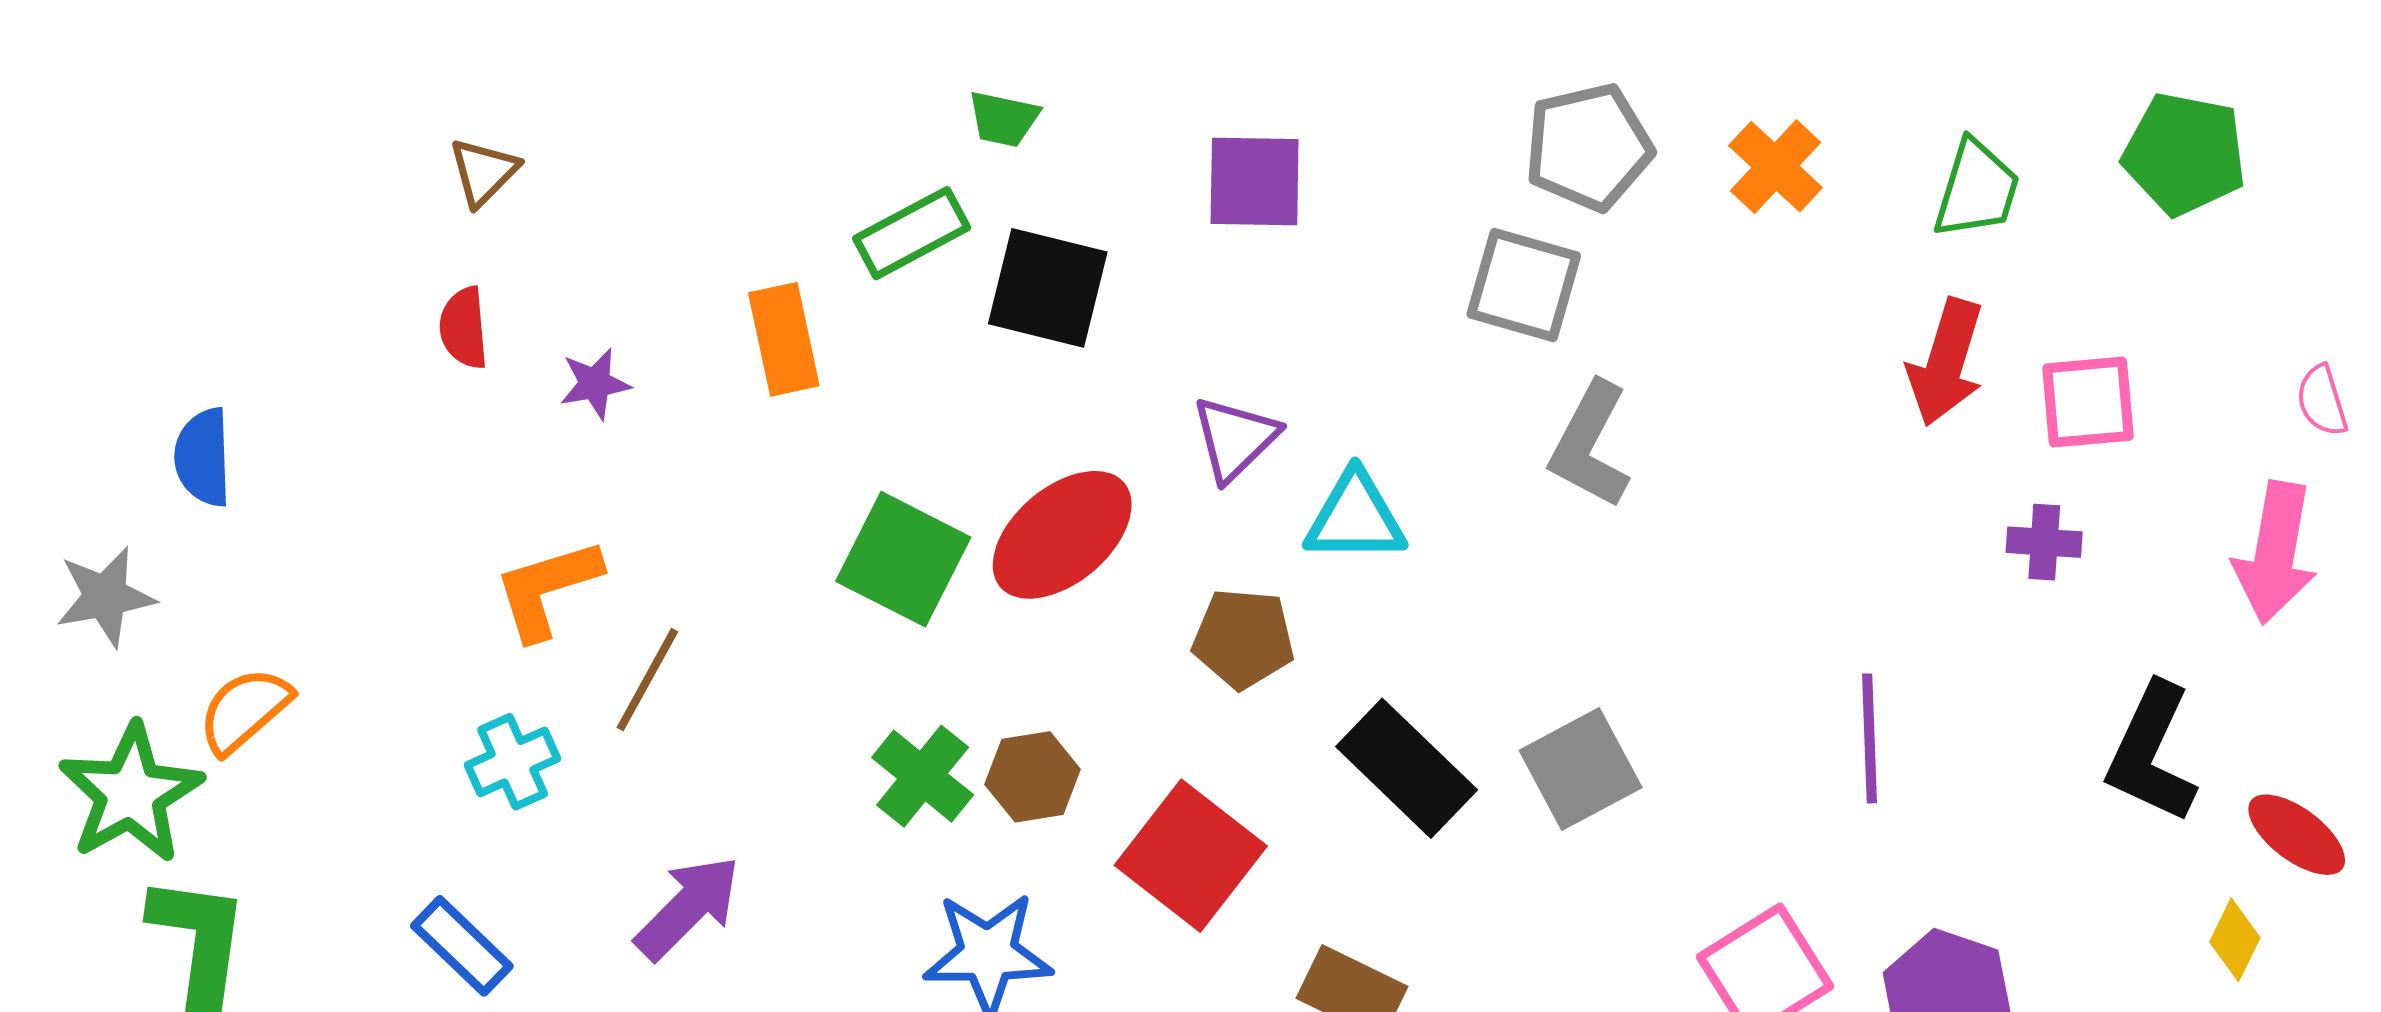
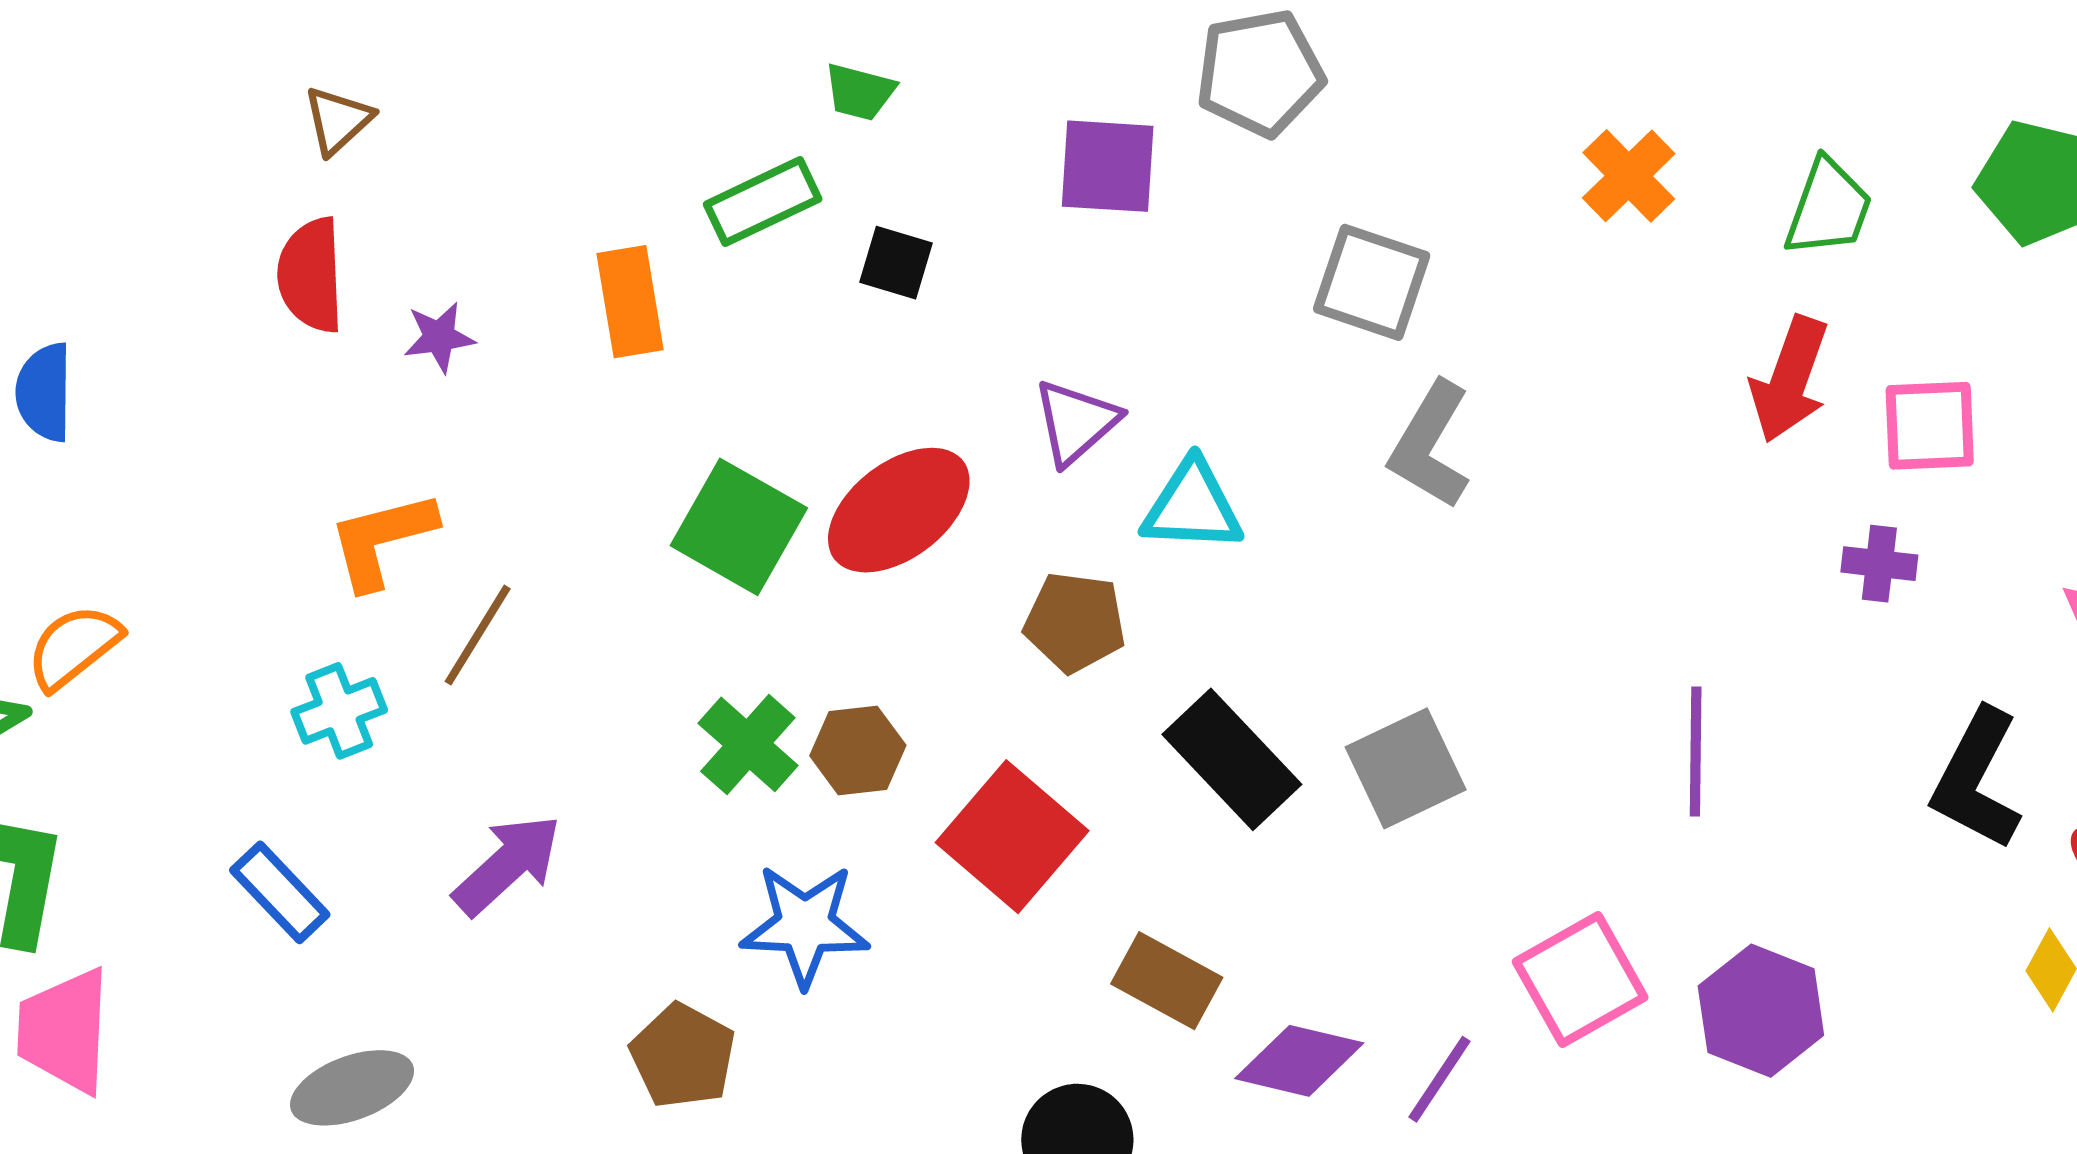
gray pentagon: (1588, 147) -> (1260, 73), moved
black square: (1048, 288) -> (896, 263), size x0.6
red semicircle: (464, 328) -> (311, 275), size x1.4

